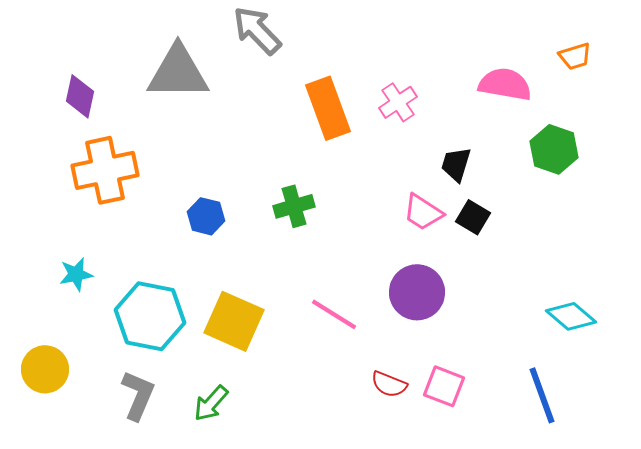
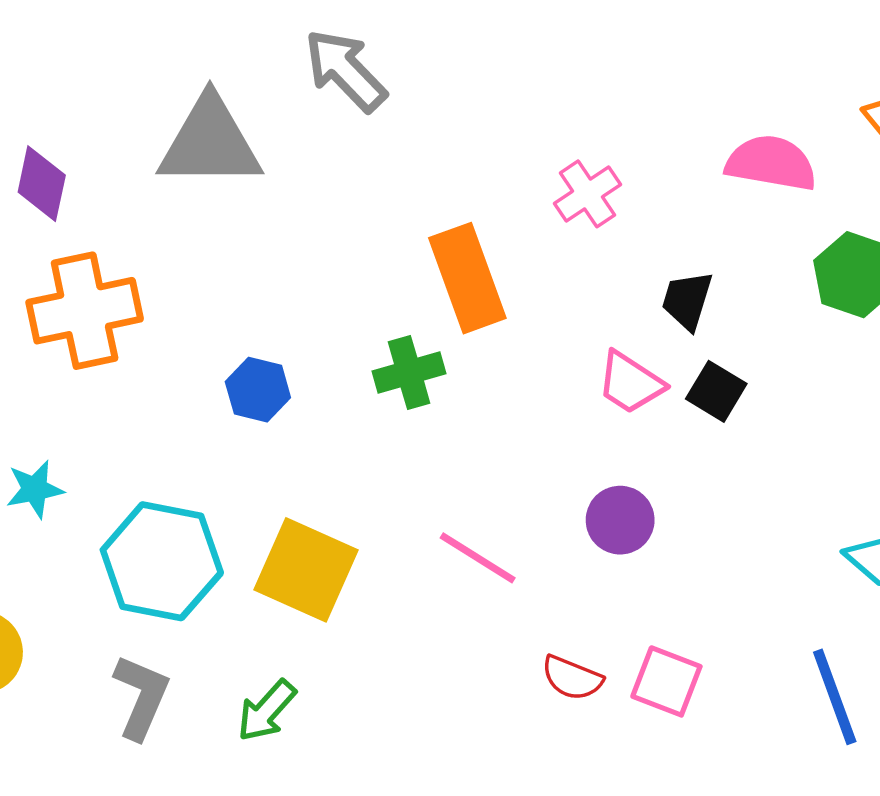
orange rectangle: (328, 108) -> (467, 278), moved
purple circle: (417, 292) -> (620, 520), size x0.7

